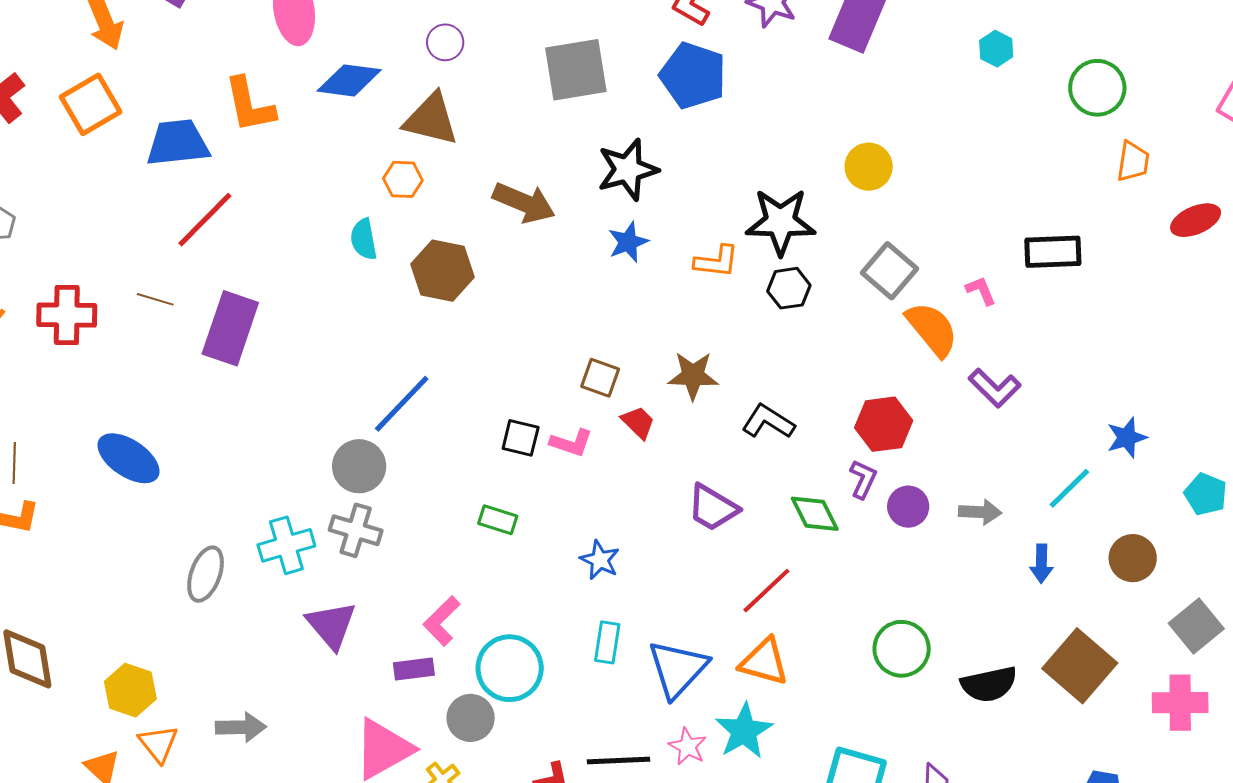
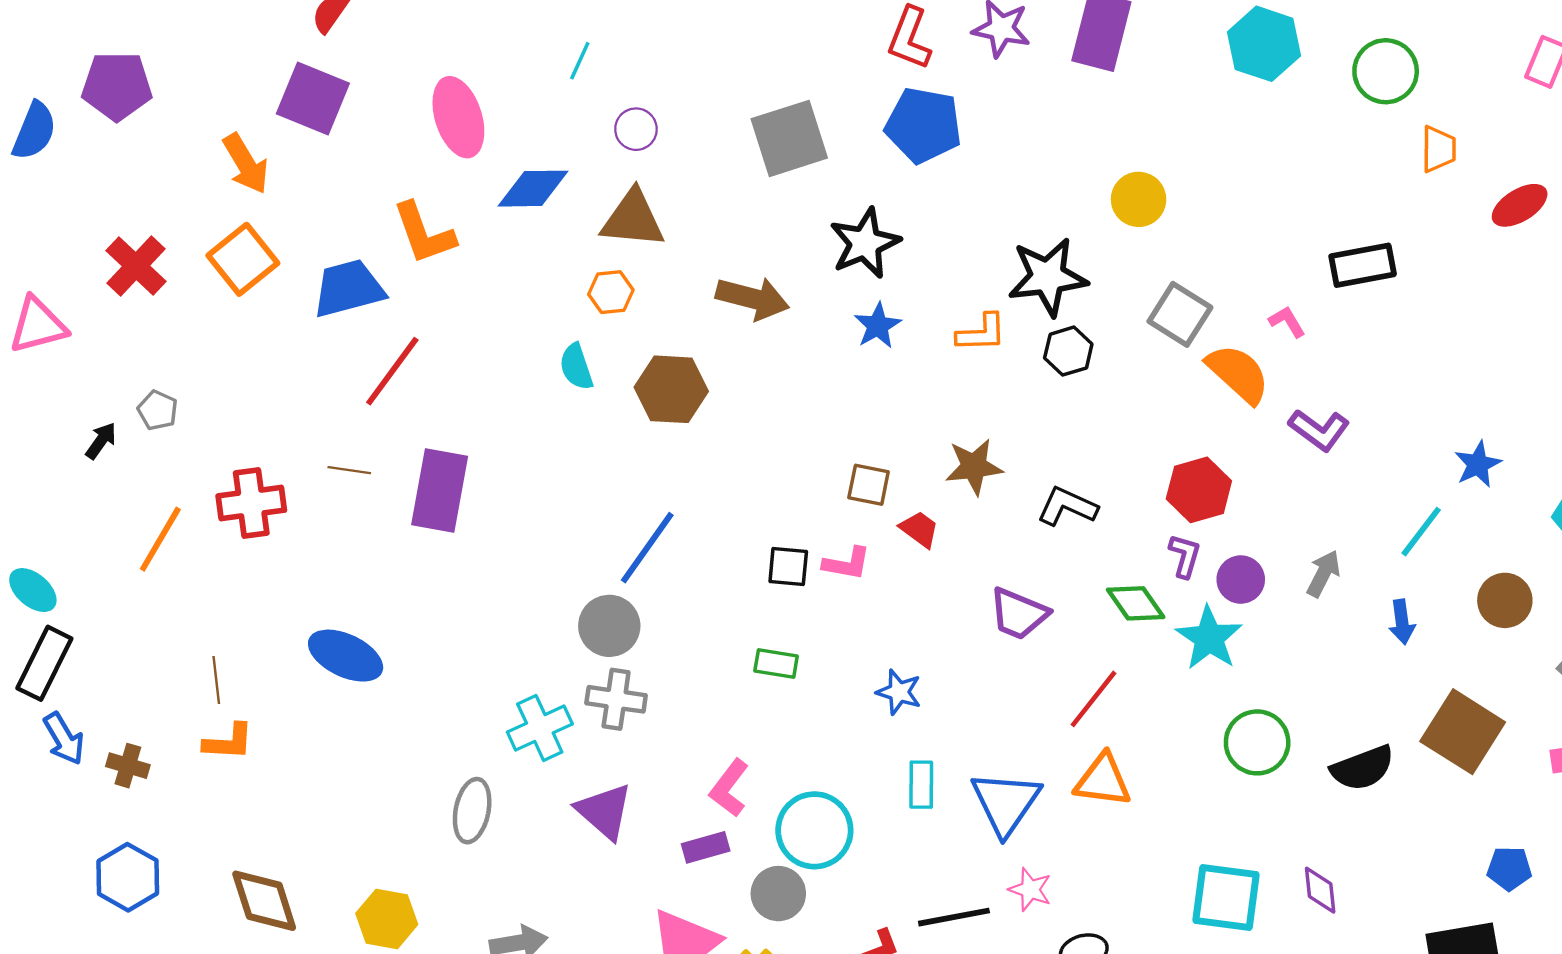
cyan hexagon: (996, 49) -> (1264, 44), size x1.8
gray arrow: (980, 512) -> (1323, 574), turned -57
gray ellipse: (206, 574) -> (472, 811), moved
cyan star: (744, 731) -> (1209, 638), moved

